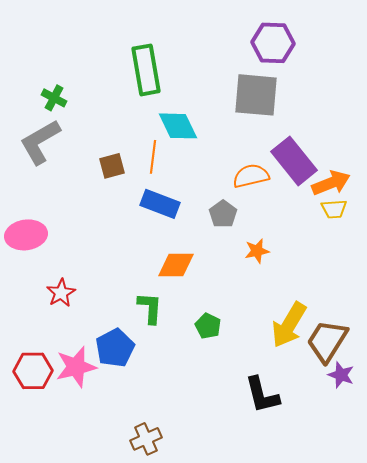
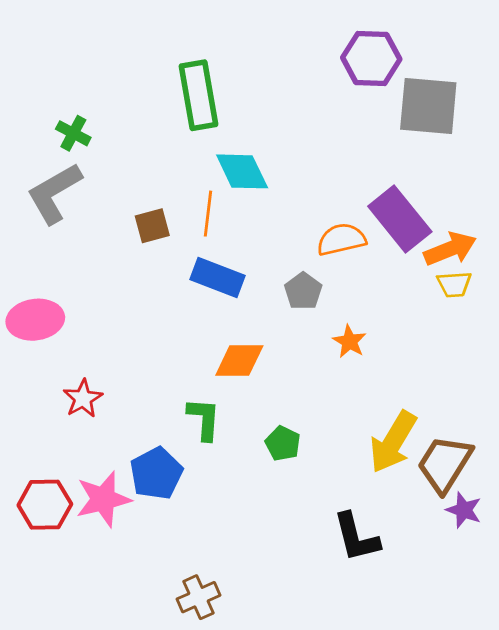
gray square: (256, 95) -> (428, 106), moved
orange star: (257, 251) -> (349, 341), turned -30

